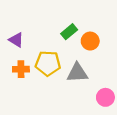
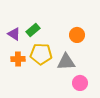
green rectangle: (69, 32) -> (33, 30), moved
pink circle: (105, 97) -> (80, 83), moved

